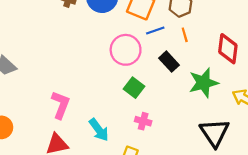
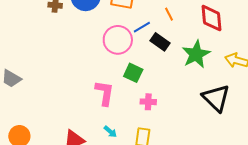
blue line: (155, 31) -> (142, 27), moved
pink L-shape: (61, 105) -> (105, 93), moved
cyan arrow: (99, 130) -> (110, 132), moved, size x0.6

